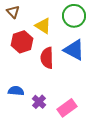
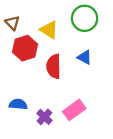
brown triangle: (13, 12) -> (12, 23), moved
blue triangle: (74, 50) -> (85, 57), size x0.6
pink rectangle: (67, 108) -> (74, 110), moved

